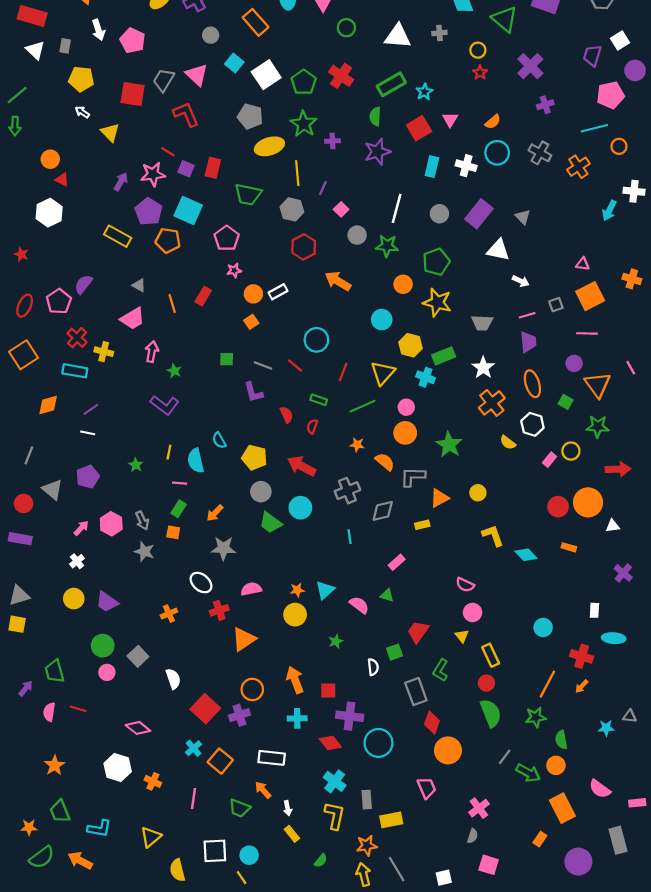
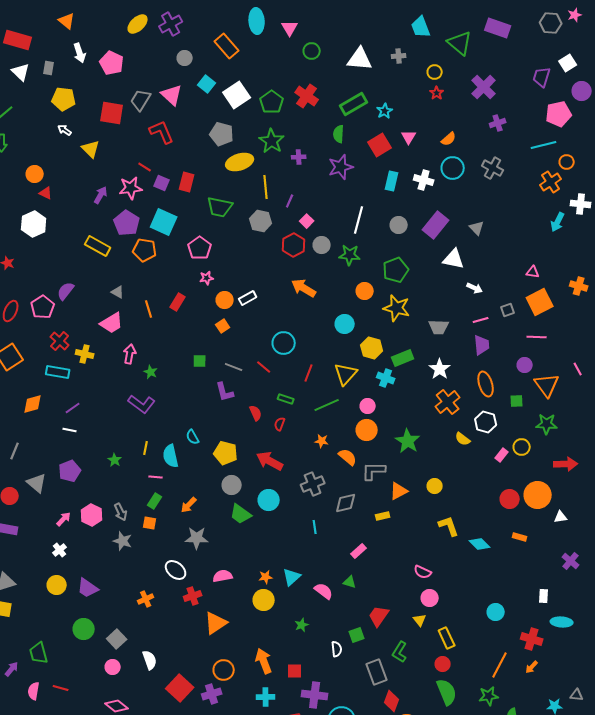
orange cross: (578, 167) -> (551, 182), moved
red hexagon: (304, 247) -> (294, 245), moved
green square: (566, 402) -> (517, 401), turned -32
pink circle: (107, 672) -> (113, 667), moved

